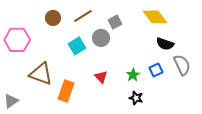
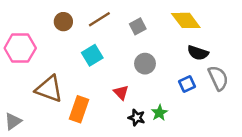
gray circle: (101, 38) -> (145, 64), moved
green star: (133, 75) -> (159, 113), moved
black star: (136, 98) -> (137, 118), moved

